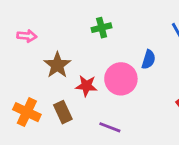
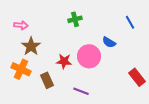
blue semicircle: (149, 59) -> (109, 42), turned 104
brown star: (57, 65) -> (31, 46), moved
orange cross: (27, 112) -> (21, 69), moved

